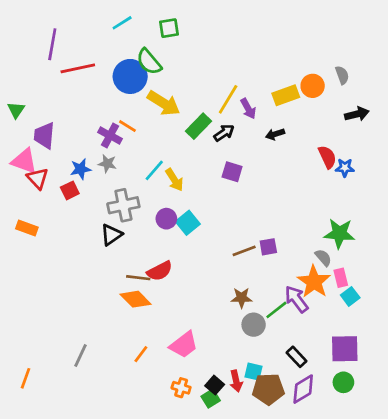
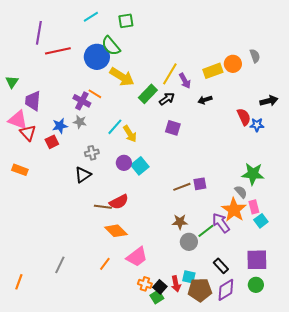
black arrow: (357, 114) -> (269, 101), moved
gray cross: (123, 205) -> (92, 153), size x0.6
orange diamond: (135, 299) -> (116, 231), moved
orange cross: (181, 388) -> (145, 284), moved

